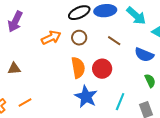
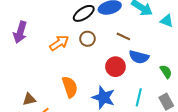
blue semicircle: (144, 55) -> (139, 57), moved
brown triangle: (14, 68) -> (29, 99), moved
orange semicircle: (78, 68) -> (70, 87), moved

